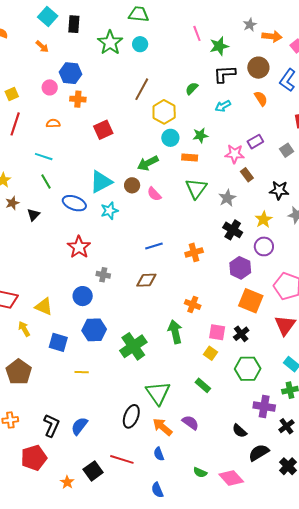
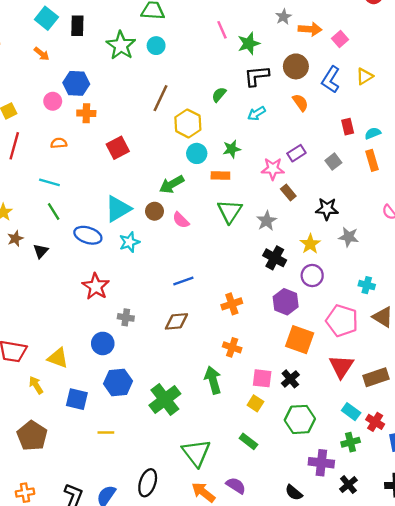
orange cross: (194, 252) -> (232, 304), moved
black ellipse: (131, 416) -> (148, 483), moved

